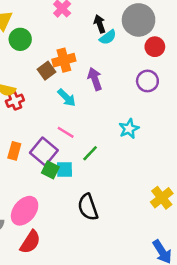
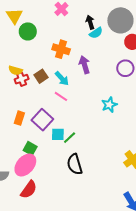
orange cross: (64, 60) -> (61, 49), turned 30
brown square: (46, 71) -> (41, 76), moved
pink line: (66, 132) -> (61, 96), moved
green line: (90, 153) -> (70, 138), moved
green square: (50, 170) -> (30, 148), moved

